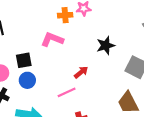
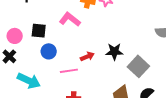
black star: (106, 45) -> (114, 52), moved
blue circle: (27, 80) -> (49, 51), moved

